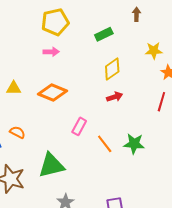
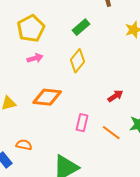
yellow diamond: (112, 69) -> (78, 61), moved
red arrow: (115, 97) -> (115, 96), moved

